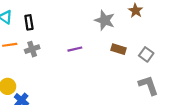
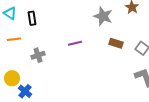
gray cross: (32, 49) -> (38, 55), moved

